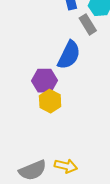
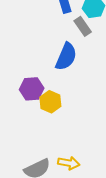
purple hexagon: (44, 81) -> (32, 89), moved

